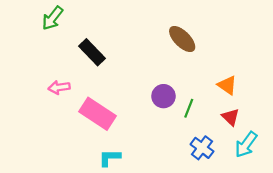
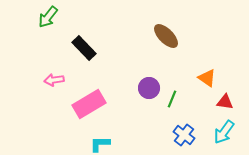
pink rectangle: (98, 114) -> (89, 104), turned -64
red triangle: (231, 117) -> (225, 102), moved, turned -36

